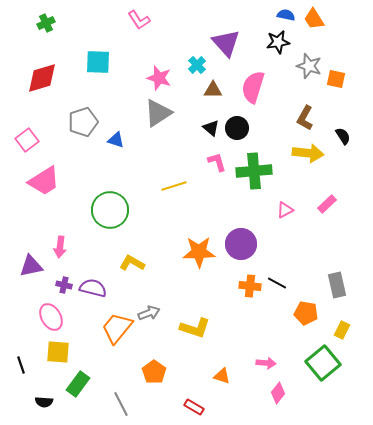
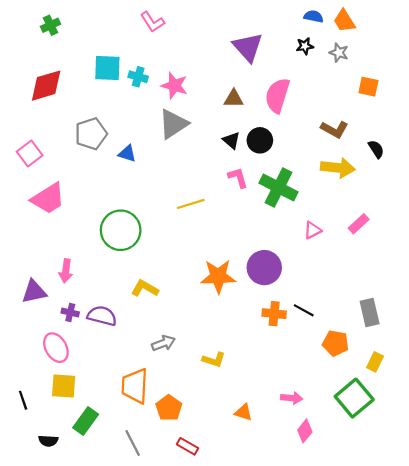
black star: (278, 42) -> (305, 46), size x0.7
cyan cross: (197, 65) -> (138, 77), moved, turned -30
gray star: (309, 66) -> (339, 53), moved, size x0.7
brown L-shape: (305, 118) -> (334, 129), turned -90
green cross: (254, 171) -> (279, 187), turned 32
orange trapezoid: (117, 328) -> (135, 386), moved, turned -36
yellow L-shape: (195, 328) -> (214, 360), size x0.7
red rectangle: (194, 407) -> (188, 446), moved

